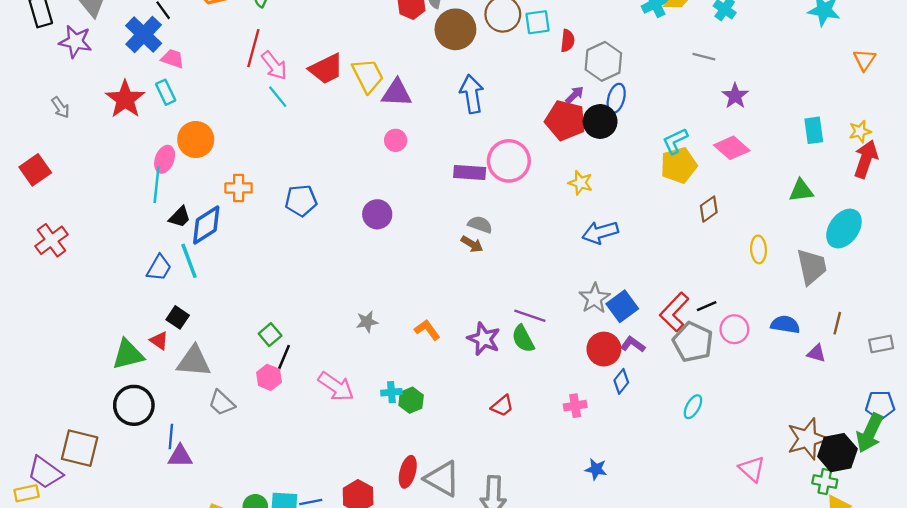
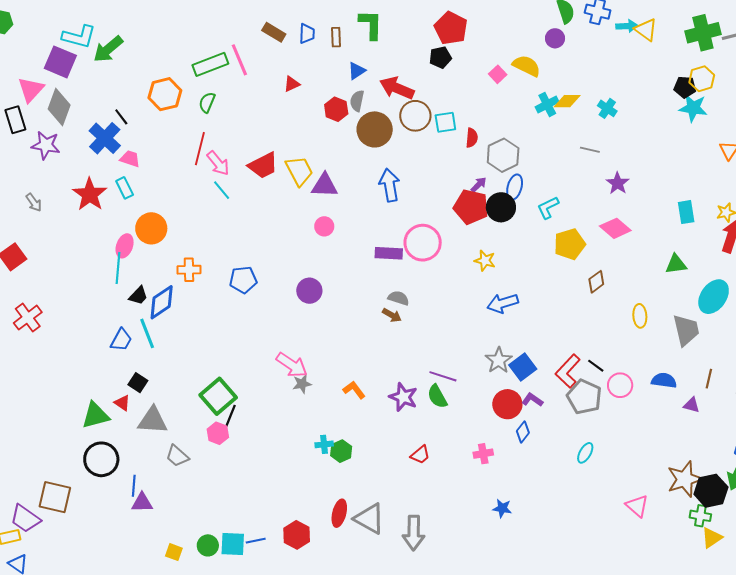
cyan L-shape: (675, 141) -> (548, 207), moved
black line: (707, 306) -> (596, 366), turned 60
green square: (270, 335) -> (218, 396), size x1.8
pink arrow: (336, 386) -> (292, 365), moved

